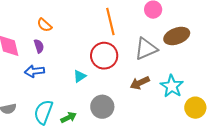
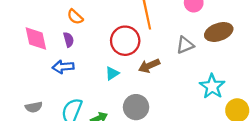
gray triangle: (146, 49) -> (185, 45), size x0.7
red circle: (104, 56) -> (125, 41), moved
brown arrow: (140, 83) -> (149, 66), moved

